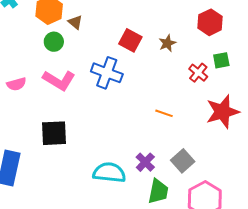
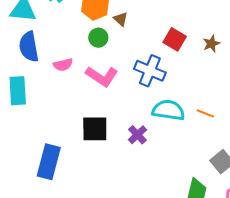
pink semicircle: (16, 84) -> (63, 65), moved
purple cross: (145, 162) -> (137, 135), moved
cyan semicircle: (109, 173) -> (168, 110), moved

